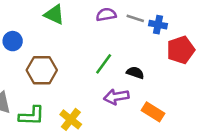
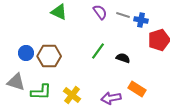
purple semicircle: (106, 15) -> (100, 12), turned 63
blue circle: (13, 41) -> (26, 53), moved
purple arrow: (116, 97) -> (111, 98), moved

